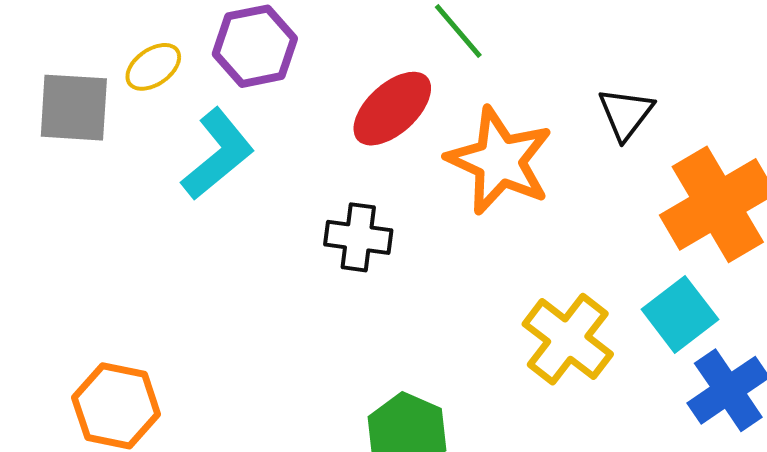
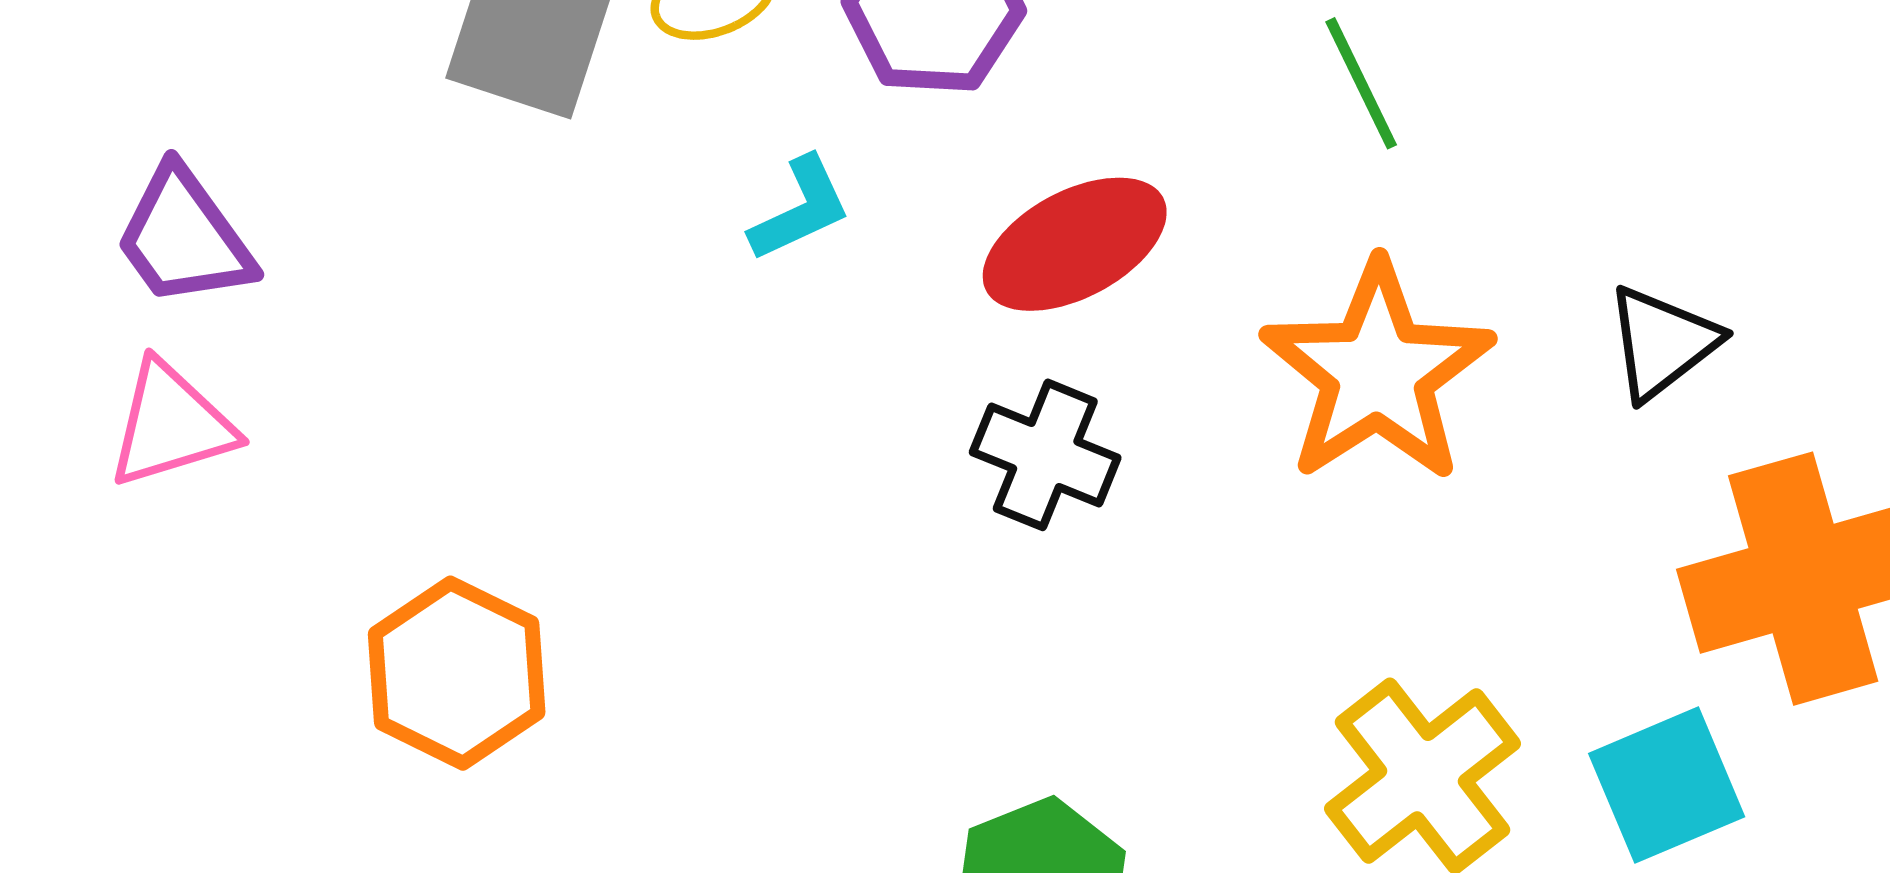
red ellipse: (392, 109) -> (1075, 244), moved
cyan L-shape: (218, 154) -> (800, 209), size x0.6

